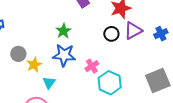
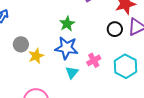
cyan triangle: (49, 83) -> (72, 73), moved
cyan hexagon: (110, 83) -> (125, 66), moved

